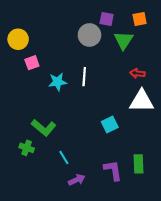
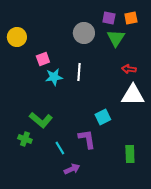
purple square: (107, 19) -> (109, 18), moved
pink square: (32, 63) -> (43, 59), moved
purple L-shape: (113, 170) -> (87, 139), moved

